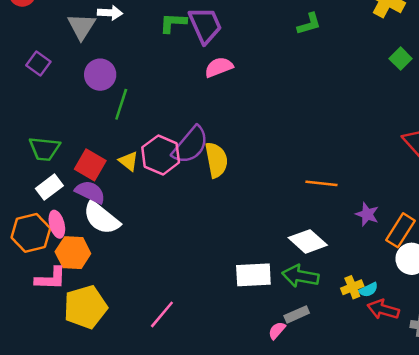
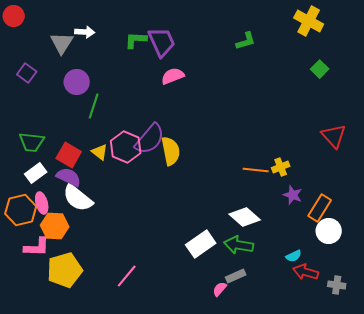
white rectangle: (253, 275) -> (201, 244), turned -32
yellow cross: (352, 287) -> (281, 167), moved

